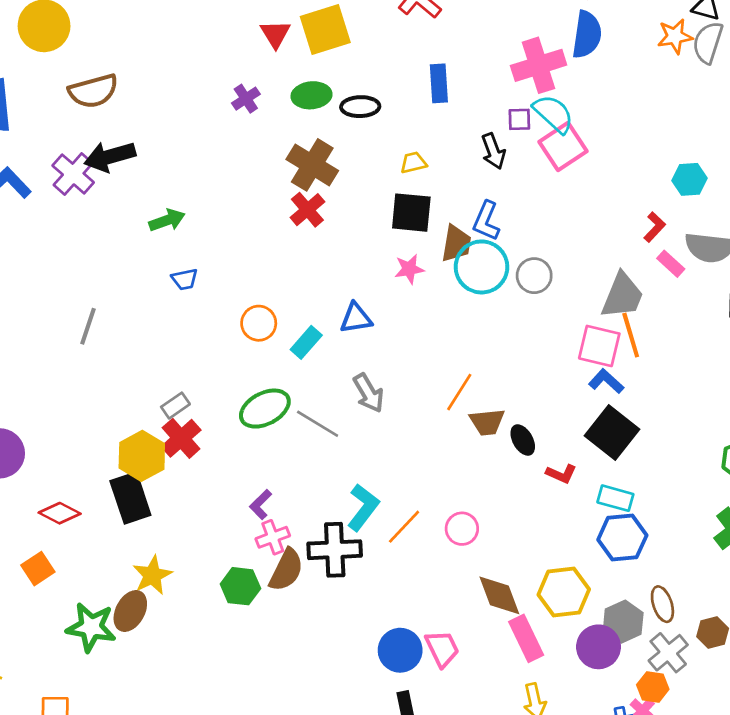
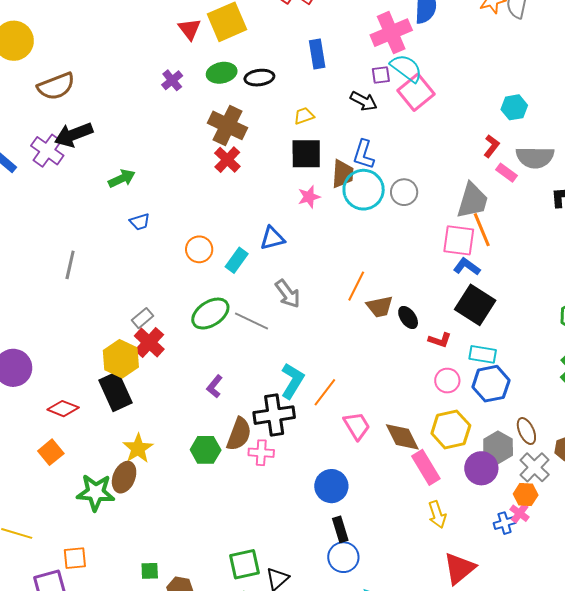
black arrow: (493, 151) -> (364, 101), turned -36
pink circle: (462, 529) -> (447, 381), moved
pink cross: (273, 537) -> (261, 453), moved, turned 30
pink trapezoid: (442, 648) -> (357, 426), moved

